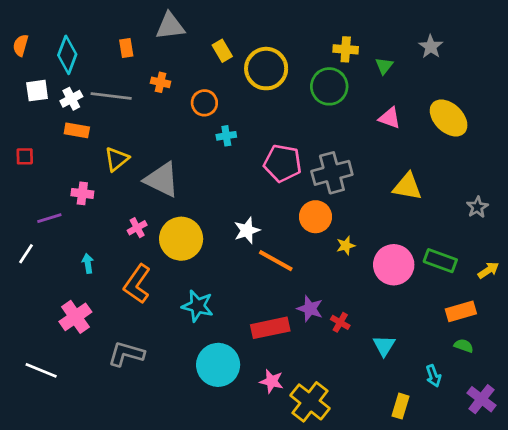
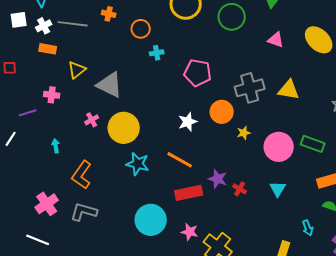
gray cross: (332, 173) -> (250, 88), moved
white star: (247, 230) -> (188, 122), moved
orange line: (276, 261) -> (180, 160), moved
orange L-shape: (137, 284) -> (82, 175), moved
cyan star: (198, 306) -> (138, 164), moved
pink cross: (75, 317) -> (47, 204), moved
cyan triangle: (384, 346) -> (278, 189), moved
white line: (41, 370) -> (38, 240), moved

